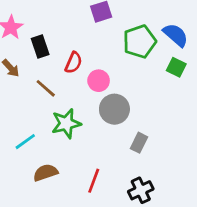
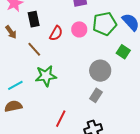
green square: (176, 67) -> (123, 52), moved
pink circle: (99, 81) -> (79, 29), moved
gray circle: (114, 109) -> (100, 71), moved
brown semicircle: (46, 173) -> (13, 106), moved

